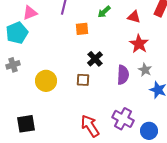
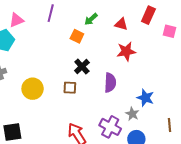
orange square: (82, 29) -> (77, 36), moved, turned 32
red star: (139, 44) -> (126, 51), turned 30
gray star: (145, 70) -> (132, 114), moved

